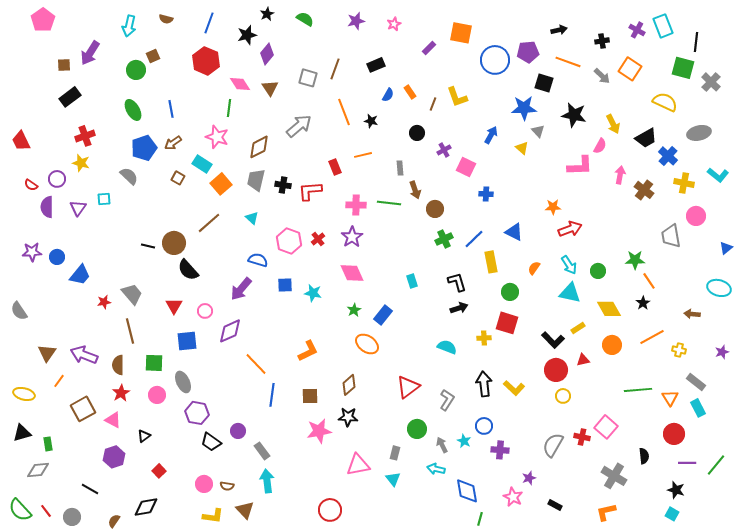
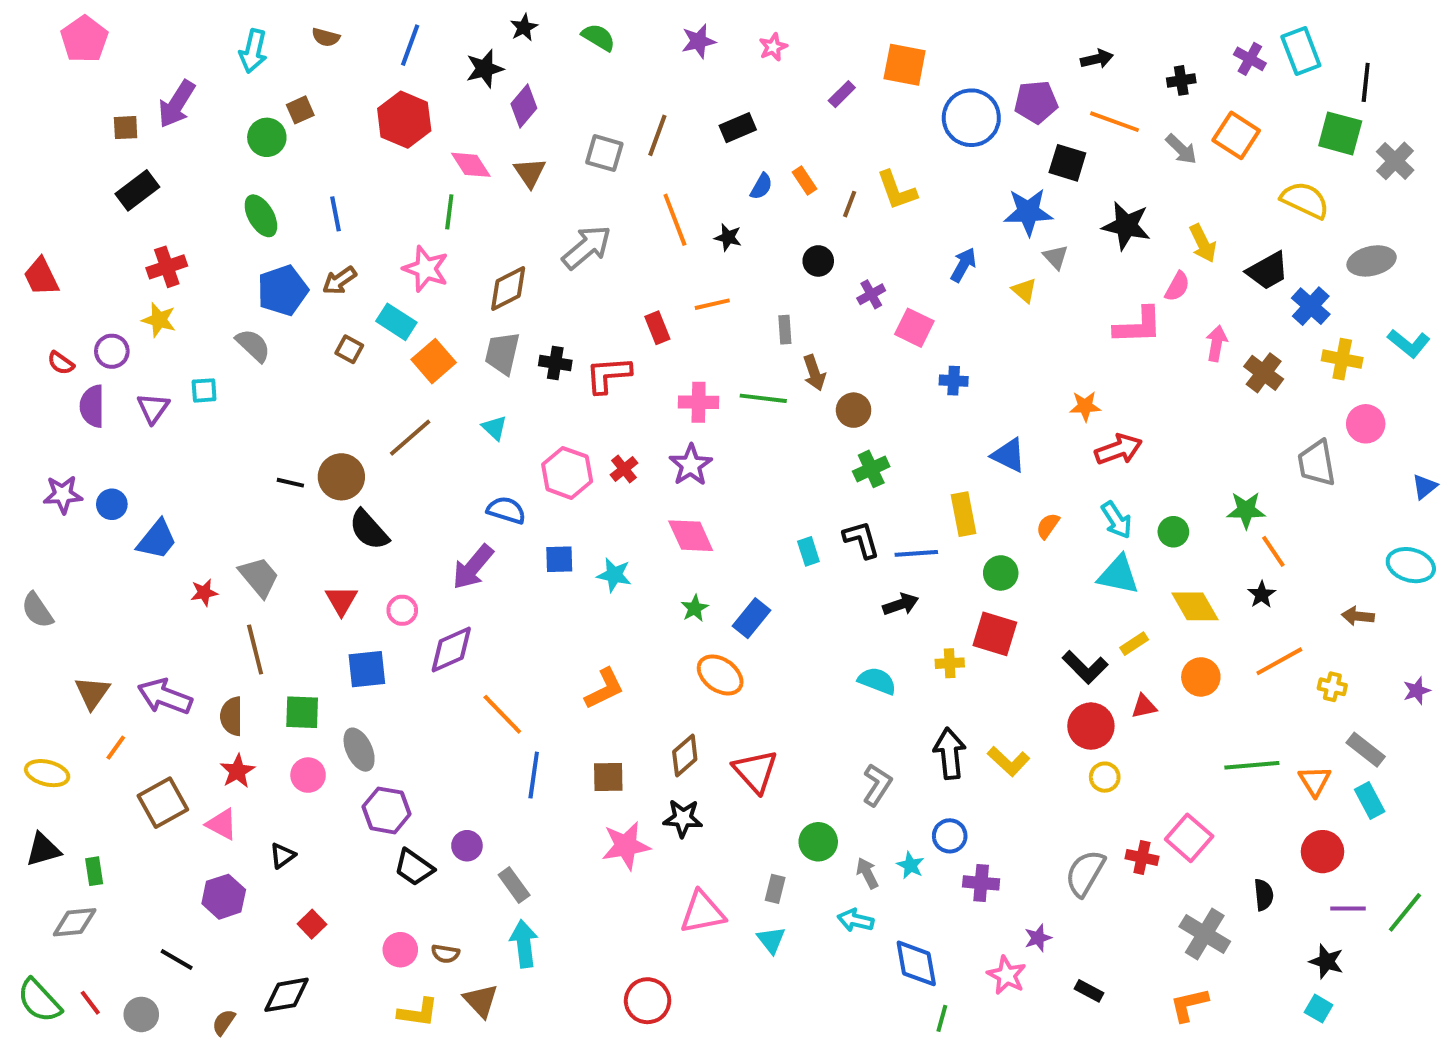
blue line: (474, 239) -> (916, 553), moved, turned 40
black L-shape: (457, 282) -> (861, 540), moved
red triangle: (408, 387) -> (755, 771), moved, turned -35

